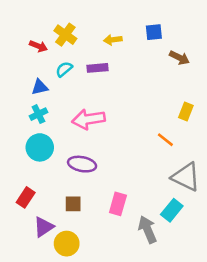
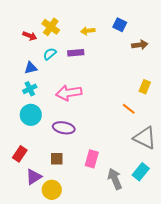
blue square: (154, 32) -> (120, 25), turned 32
brown arrow: (179, 58) -> (140, 45), turned -35
cyan rectangle: (172, 210) -> (141, 172), moved

